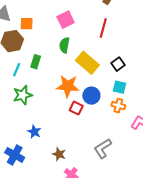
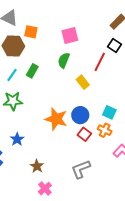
red line: (103, 28) -> (100, 62), moved
yellow rectangle: (87, 63) -> (83, 82), size x0.6
black square: (118, 64) -> (114, 46), moved, turned -32
orange star: (68, 86) -> (56, 119), moved
red square: (76, 108) -> (84, 134), moved

